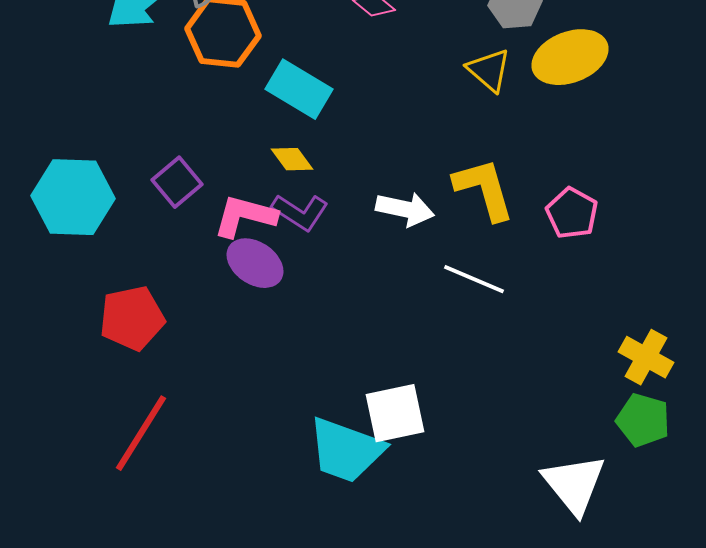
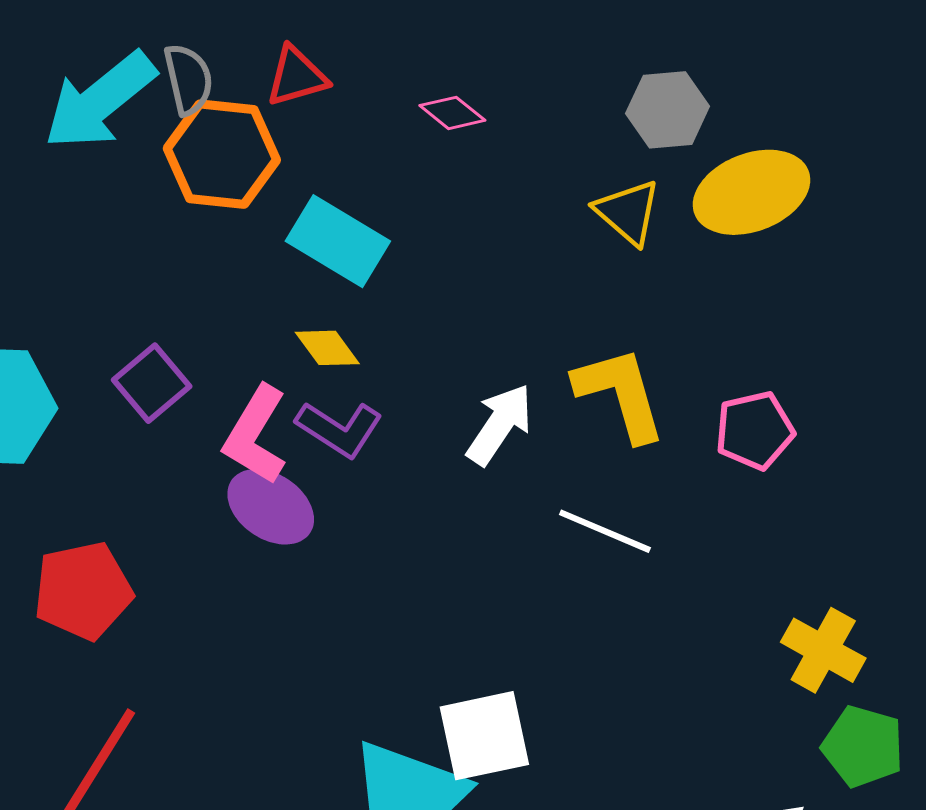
white arrow: (405, 209) -> (500, 424), turned -68
pink pentagon: (572, 213) -> (755, 430), turned 30
pink L-shape: (245, 216) -> (255, 435), turned -74
yellow cross: (646, 357) -> (823, 650), moved

